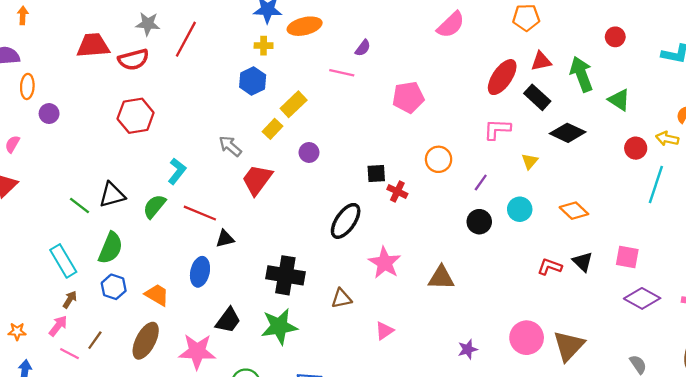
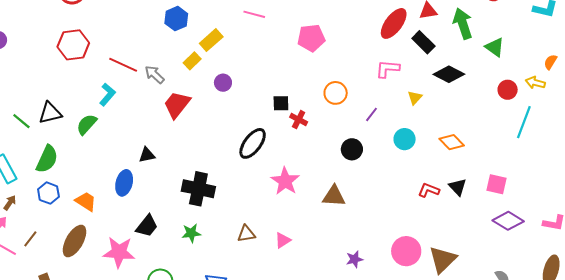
red line: (200, 213) -> (123, 65), moved
black circle: (479, 222) -> (352, 149), moved
brown triangle: (341, 298) -> (246, 234), moved
green star: (279, 326) -> (191, 233), size x0.6

